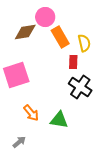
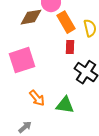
red rectangle: (73, 62) -> (70, 47), moved

